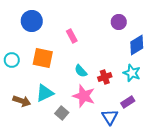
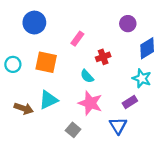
pink rectangle: (72, 36) -> (77, 39), turned 64
red cross: (105, 77) -> (103, 57), moved
purple rectangle: (128, 102) -> (130, 102), moved
gray square: (62, 113) -> (73, 130), moved

